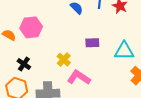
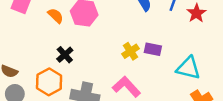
yellow cross: (64, 60) -> (130, 51), moved

